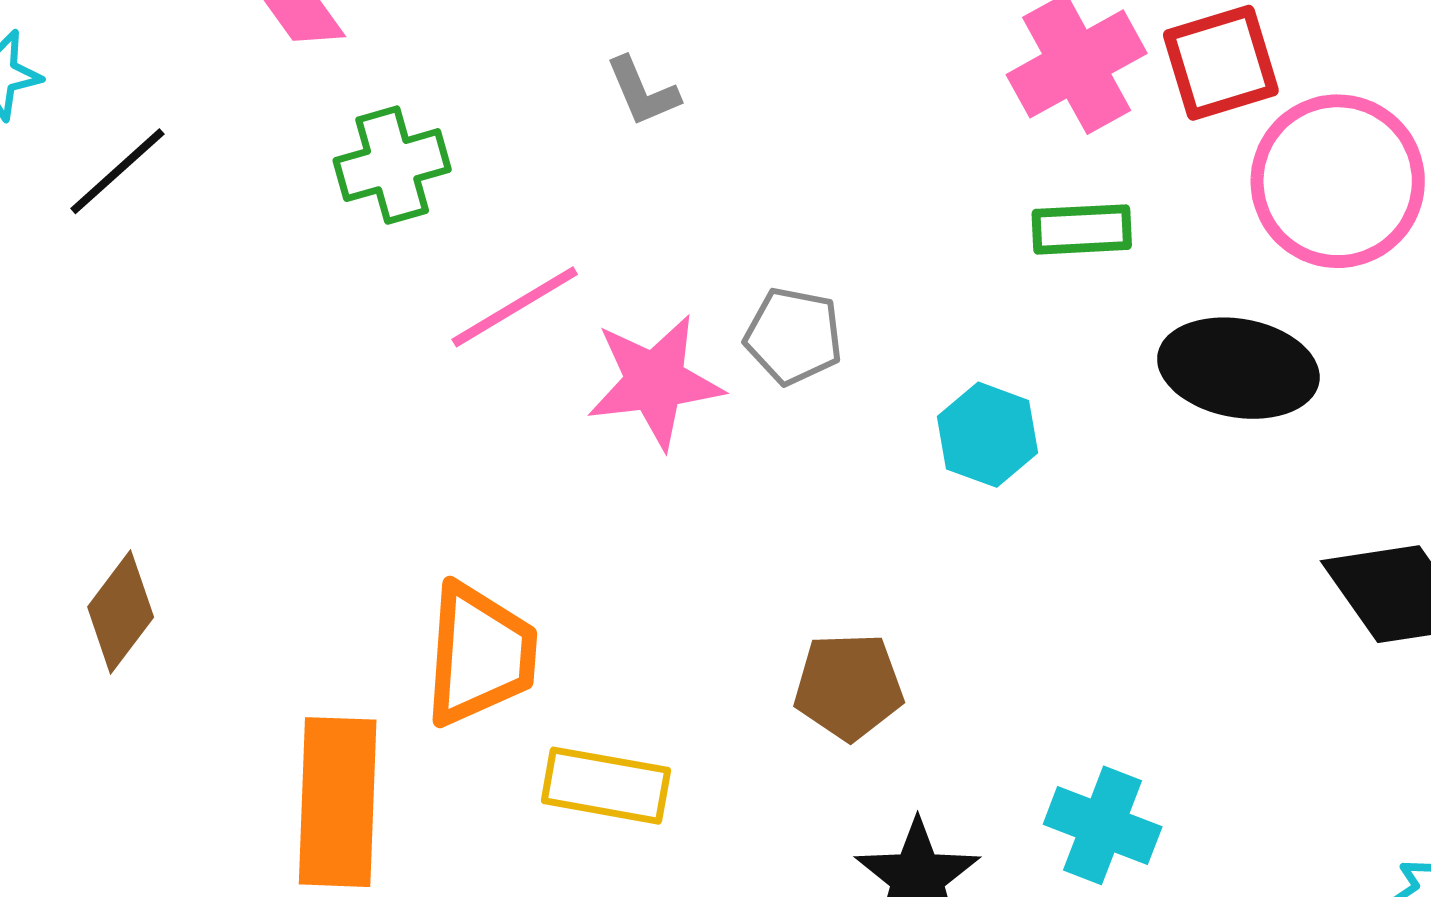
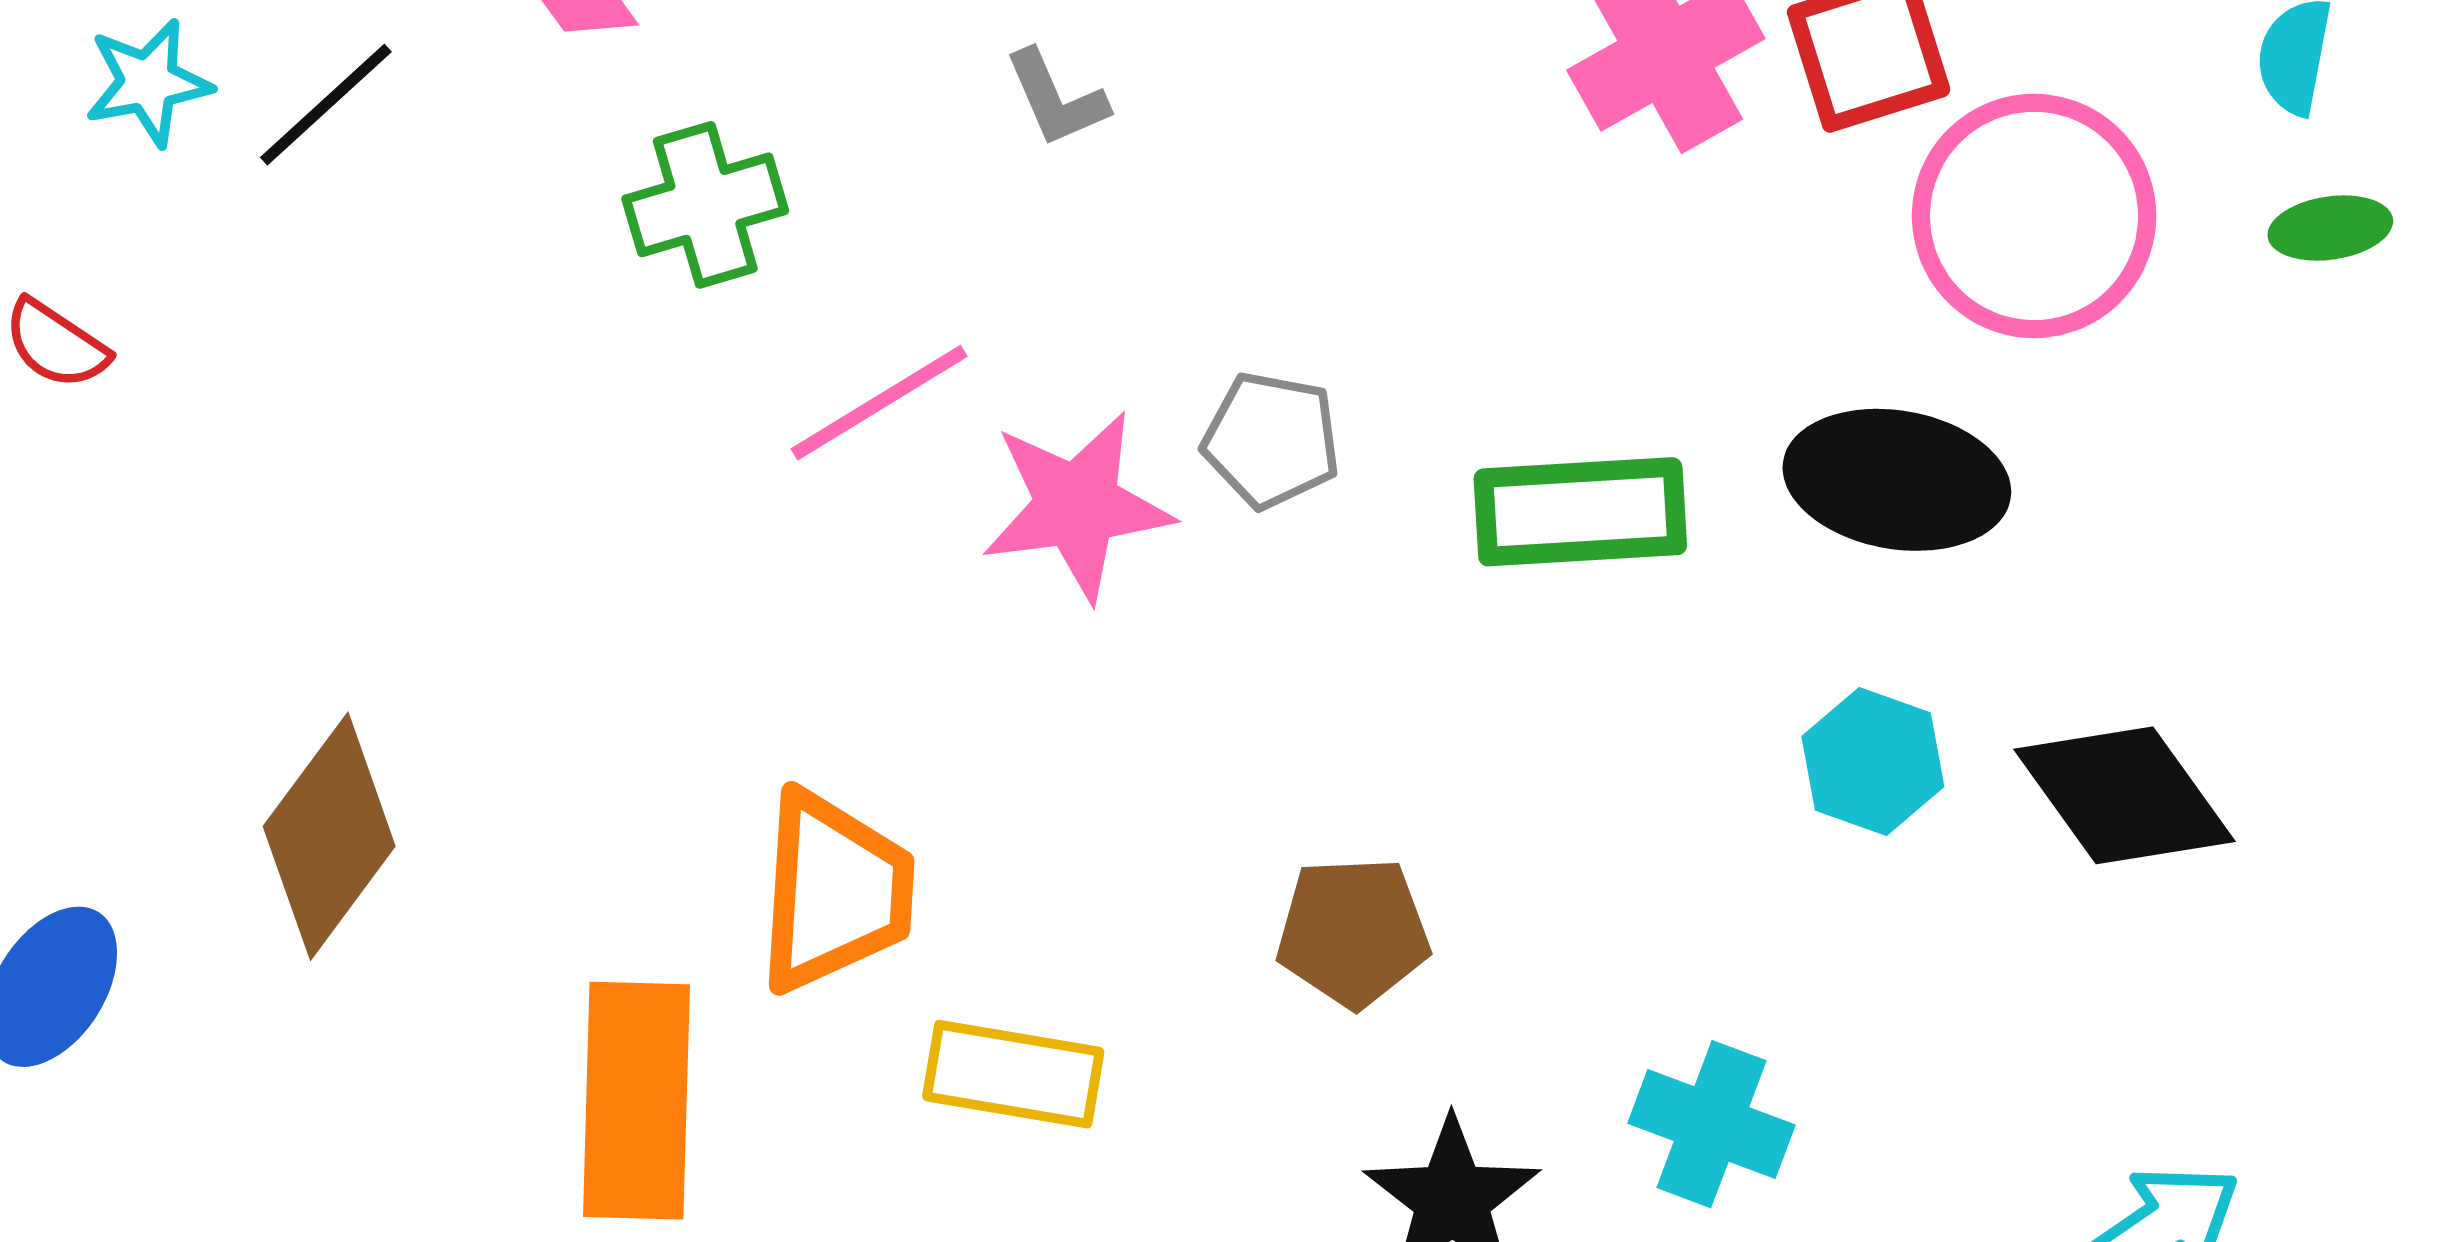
black line: (117, 171) -> (326, 105), moved
green rectangle: (1082, 229) -> (1580, 512), moved, size x1.5
cyan hexagon: (987, 435) -> (1873, 761), moved
brown diamond: (121, 612) -> (329, 836), size x1.4

